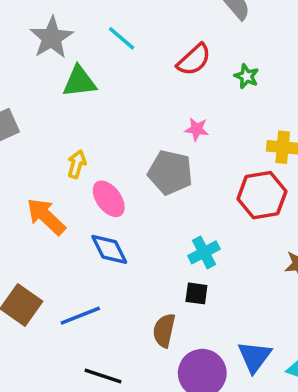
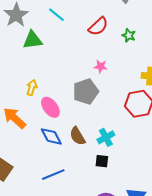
gray pentagon: (170, 172) -> (86, 92), turned -30
blue line: (80, 316) -> (53, 175), moved
brown semicircle: (164, 330) -> (77, 136), moved, turned -42

